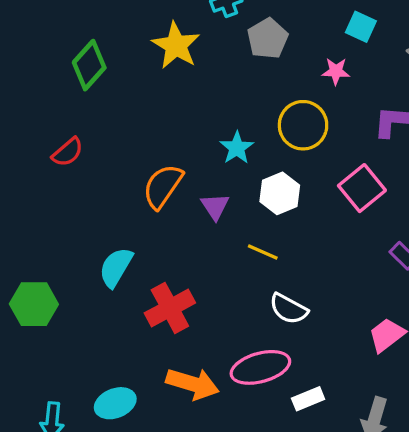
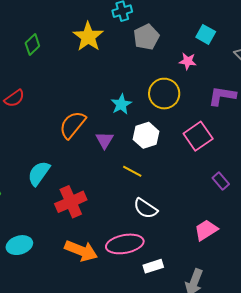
green diamond: (89, 65) -> (32, 44), size x0.7
cyan ellipse: (115, 403) -> (19, 245), moved

